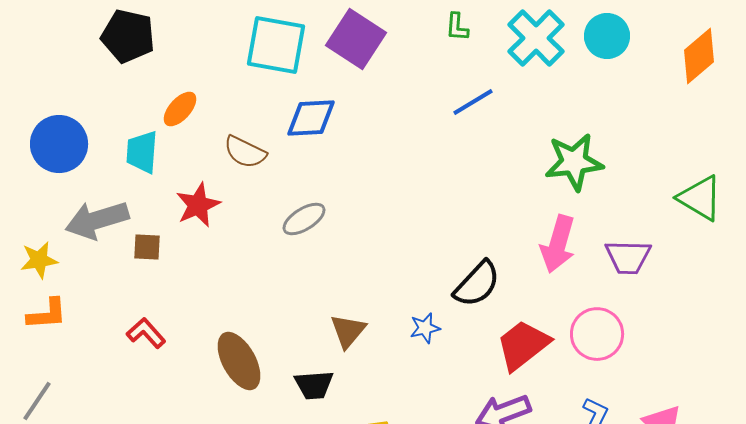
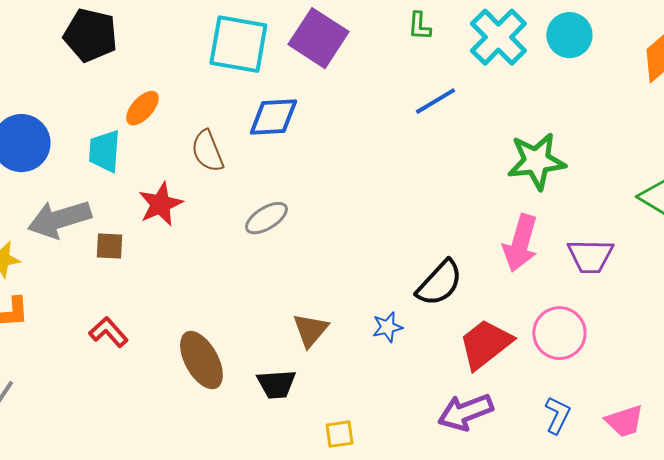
brown semicircle: (245, 152) -> (207, 151), turned 42

